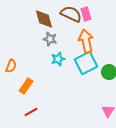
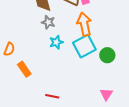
orange rectangle: (26, 86) -> (24, 69), turned -70
red line: (31, 112) -> (52, 96), moved, turned 40

